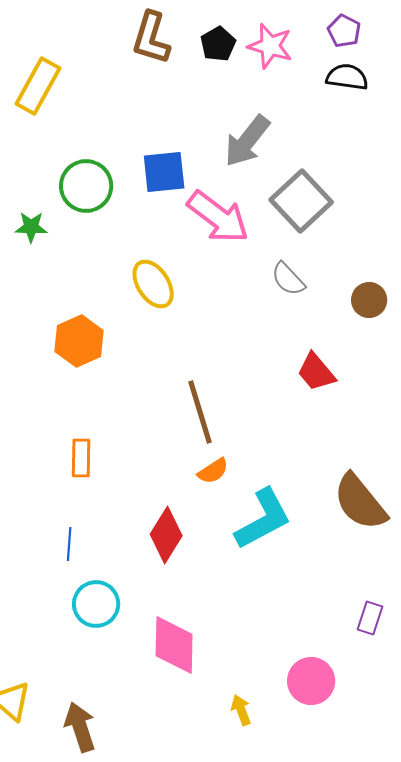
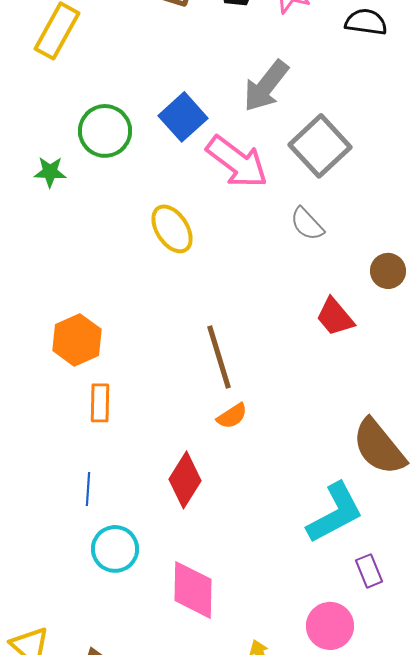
blue square: (164, 172) -> (183, 117), turned -36
brown circle: (369, 300) -> (388, 271), moved
orange hexagon: (79, 341) -> (77, 340), moved
cyan L-shape: (263, 519) -> (335, 513), moved
purple rectangle: (370, 618) -> (369, 571), moved, turned -40

